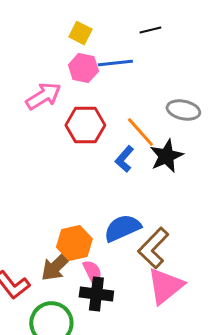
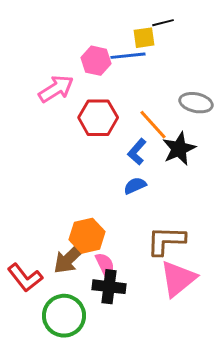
yellow square: (80, 33) -> (144, 38), moved, turned -35
blue semicircle: (122, 228) -> (135, 186), moved, size x0.6
brown L-shape: (153, 248) -> (166, 241), turned 48

